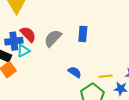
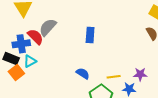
gray semicircle: (53, 38) -> (48, 27), moved
cyan triangle: (23, 51) -> (30, 61), moved

